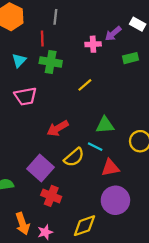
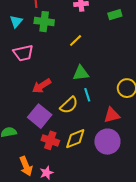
green triangle: (105, 125) -> (81, 73), moved
red arrow: (58, 128) -> (42, 86), moved
cyan line: (95, 147) -> (87, 95), turned 48
red triangle: (110, 168) -> (112, 115), moved
yellow diamond: (84, 226) -> (75, 139), moved

